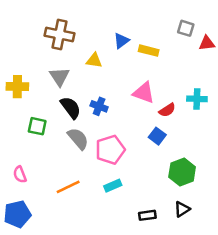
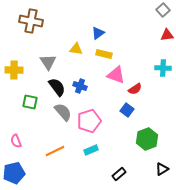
gray square: (186, 28) -> (163, 10), moved, turned 32
brown cross: (59, 35) -> (31, 21), moved
yellow rectangle: (149, 51) -> (104, 54), moved
cyan cross: (197, 99) -> (163, 68), moved
black triangle: (182, 209) -> (162, 169), moved
black rectangle: (147, 215) -> (119, 174), turned -32

